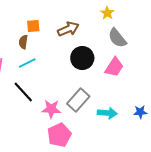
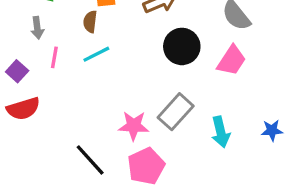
black line: (23, 92) -> (90, 160), moved
cyan arrow: (107, 113) -> (221, 132), turned 72

